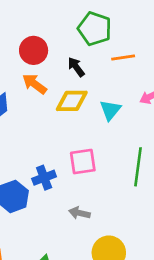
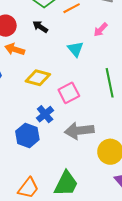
yellow diamond: (72, 101) -> (38, 78), moved, turned 35
gray arrow: (79, 213) -> (79, 131), size x1.8

